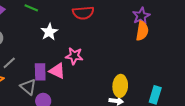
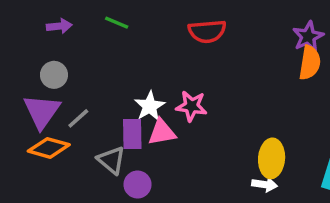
white star: (49, 32) -> (150, 106), moved
pink triangle: (57, 71) -> (162, 132), turned -36

